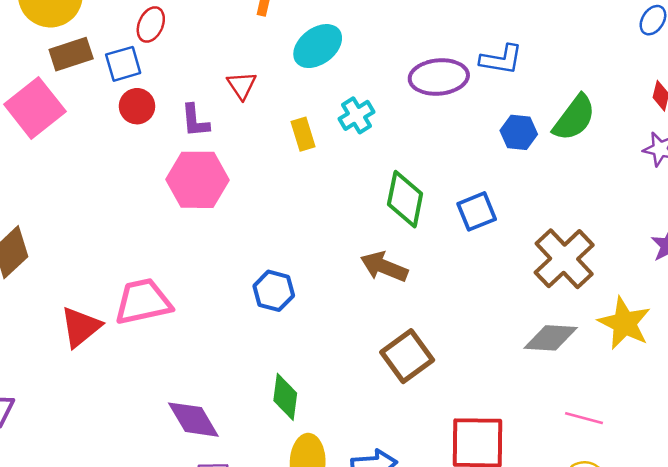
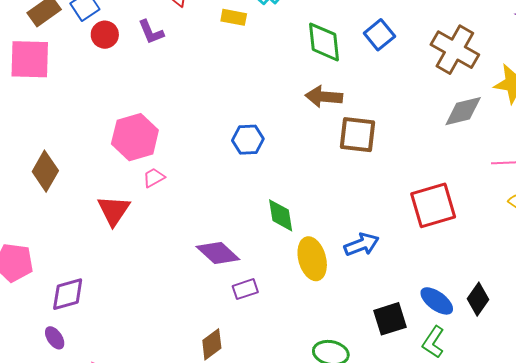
pink square: (35, 108) -> (30, 59), turned -33
yellow rectangle: (303, 134) -> (234, 17), turned -45
pink hexagon: (197, 180) -> (135, 137), moved
pink trapezoid: (143, 302) -> (154, 178), size x0.5
brown square: (407, 356) -> (358, 135), moved, turned -30

